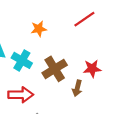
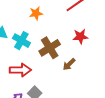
red star: (92, 69) -> (80, 37), moved
brown arrow: (77, 88) -> (69, 64), turned 32

